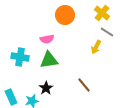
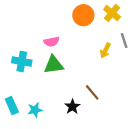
orange circle: (65, 15) -> (83, 15), moved
gray line: (107, 32) -> (124, 41), moved, turned 40
black star: (46, 88) -> (72, 107), moved

